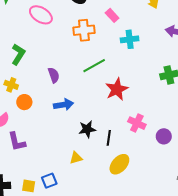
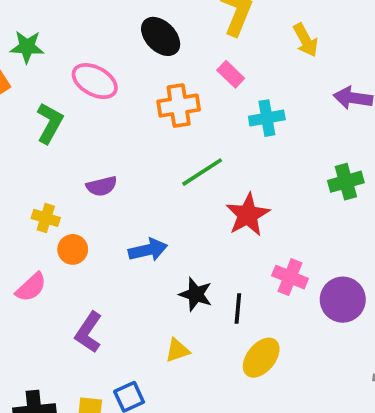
green L-shape: (18, 54) -> (50, 123), moved
purple semicircle: (54, 75) -> (102, 186), moved, turned 98
black star: (87, 129) -> (196, 294), turned 30
purple circle: (164, 136) -> (343, 300), size x1.5
purple L-shape: (17, 142) -> (89, 332), moved, turned 50

